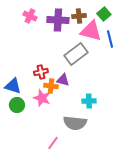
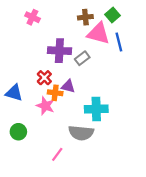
purple cross: (58, 20) -> (59, 51), moved
gray rectangle: (76, 54) -> (82, 58), size x0.6
red cross: (41, 72) -> (44, 78), turned -32
cyan cross: (89, 101) -> (96, 109), size x1.5
green circle: (17, 105) -> (18, 132), moved

